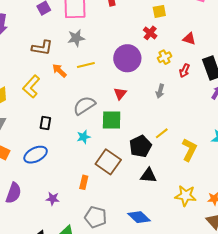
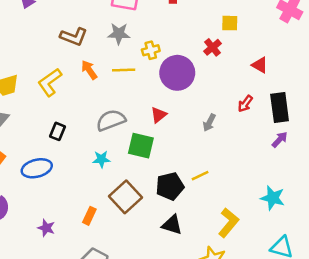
yellow cross: (165, 57) -> (151, 50), moved
yellow L-shape: (189, 150) -> (228, 223), moved

